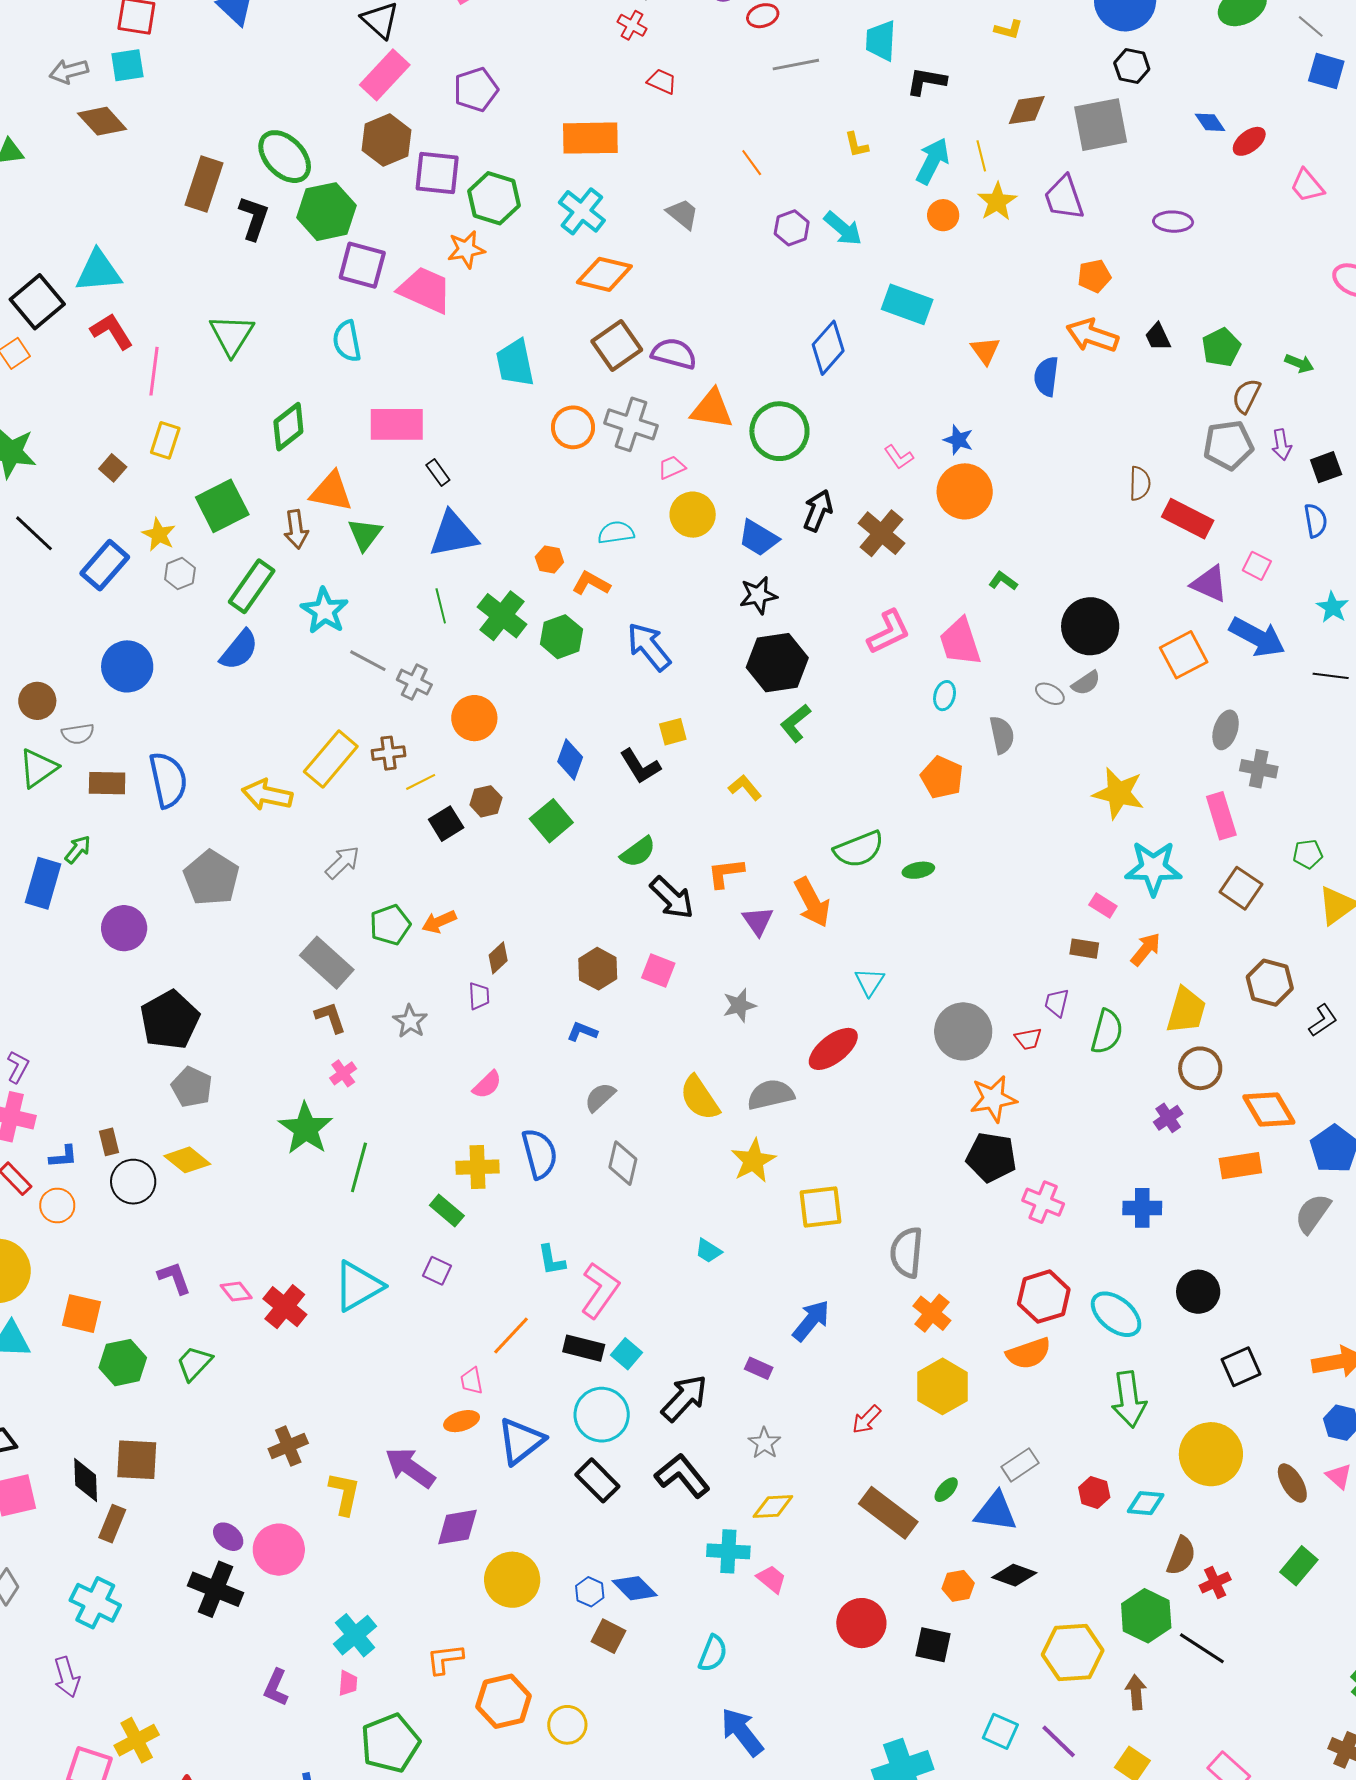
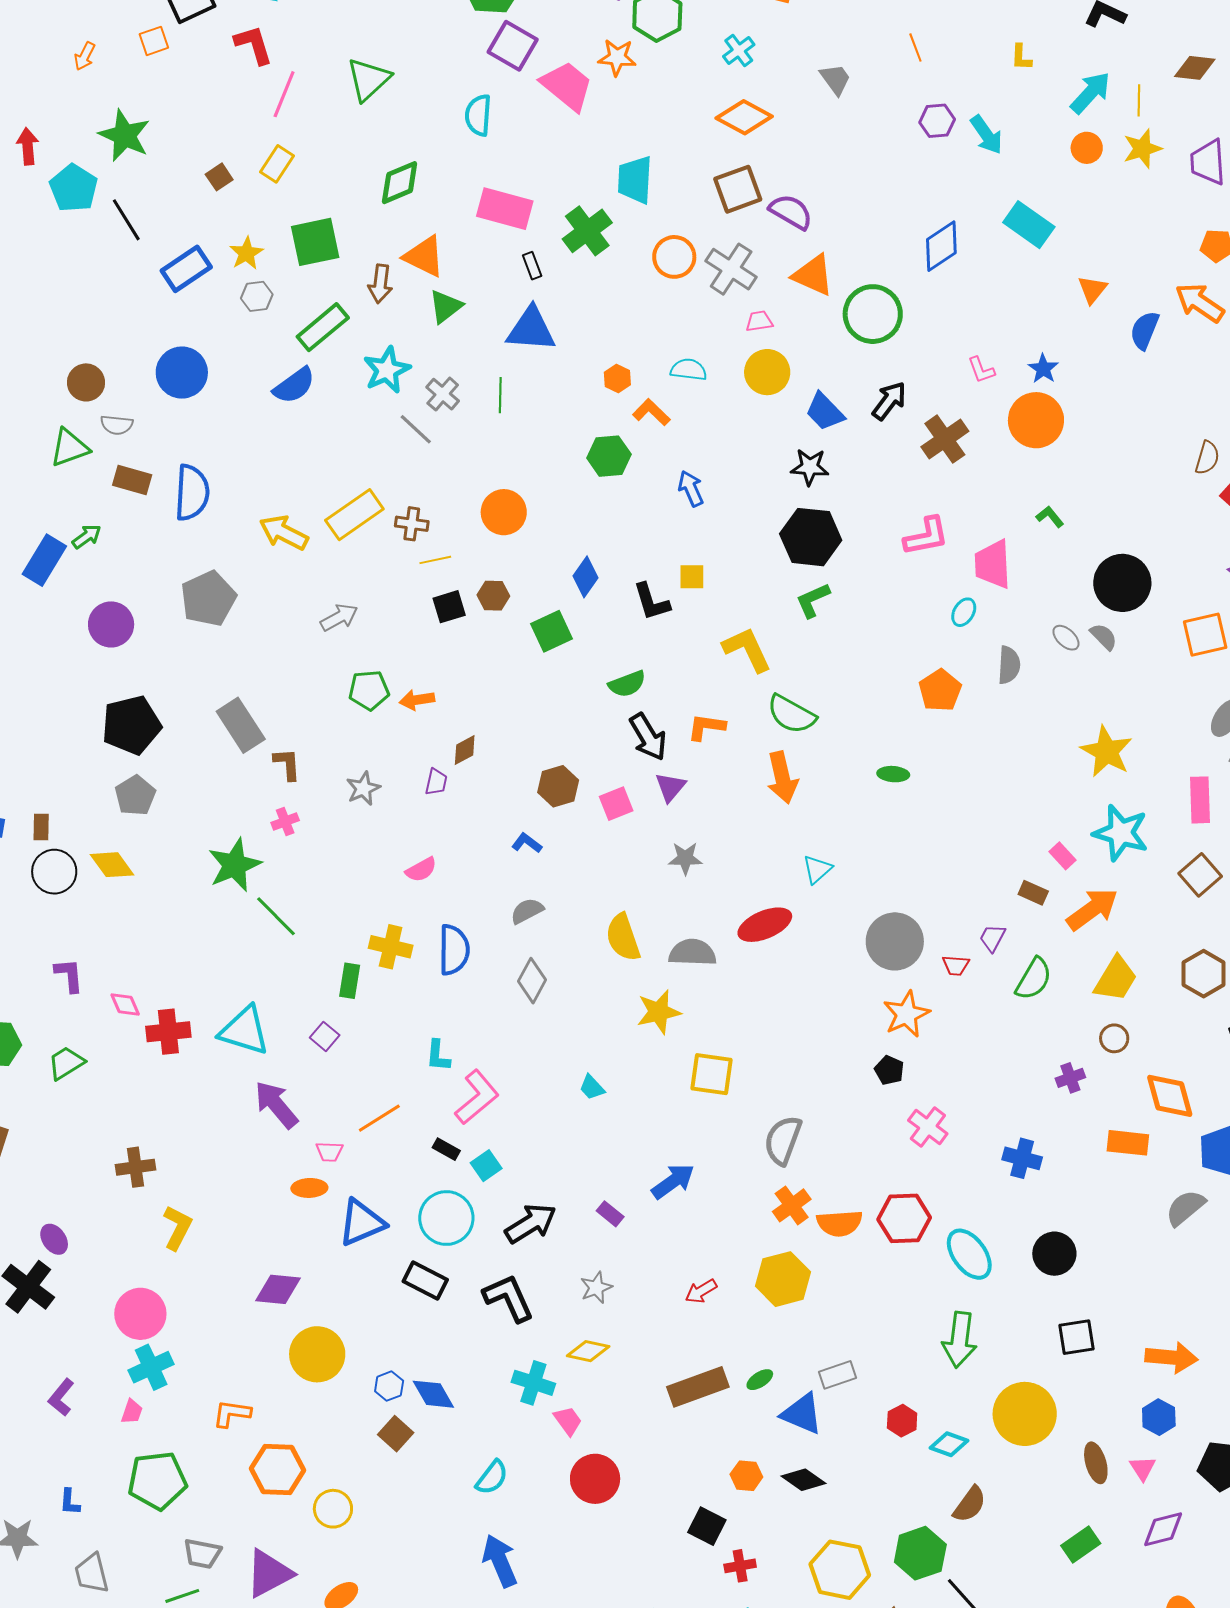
cyan cross: (582, 211) -> (739, 51), size x0.7
green cross: (502, 616) -> (587, 231), moved
blue arrow: (649, 647) -> (691, 488), size x0.7
gray cross: (414, 682) -> (443, 394), moved
gray semicircle: (1086, 683) -> (1104, 637), turned -116
yellow L-shape: (745, 788) -> (747, 649), size x1.6
green semicircle: (859, 849) -> (791, 714), moved, turned 36
purple triangle: (758, 921) -> (670, 787), moved
orange arrow: (1146, 949) -> (1092, 909), size x1.5
gray rectangle: (327, 963) -> (241, 725), moved
pink square: (658, 970) -> (616, 804), turned 32
brown circle: (1200, 1068) -> (1114, 1038), size x0.7
orange star: (993, 1099) -> (906, 1014), turned -30
black pentagon: (991, 1157) -> (889, 1070), size x0.6
green line: (359, 1167) -> (276, 916), turned -75
green rectangle: (447, 1210) -> (350, 981), turned 44
cyan triangle: (358, 1286) -> (244, 1031), turned 32
red cross: (285, 1307) -> (168, 1032), turned 30
black rectangle: (584, 1348) -> (446, 1149), size x0.7
orange semicircle: (1029, 1353) -> (840, 1223), moved
pink trapezoid: (471, 1381) -> (329, 1152), turned -92
purple arrow: (410, 1468) -> (276, 1105), moved
black rectangle: (597, 1480) -> (425, 1280), turned -33
brown rectangle: (888, 1513) -> (698, 1387), turned -72
pink circle: (279, 1550) -> (140, 1314), moved
red cross: (1215, 1582) -> (740, 1566), moved
red circle: (861, 1623) -> (595, 1479), moved

